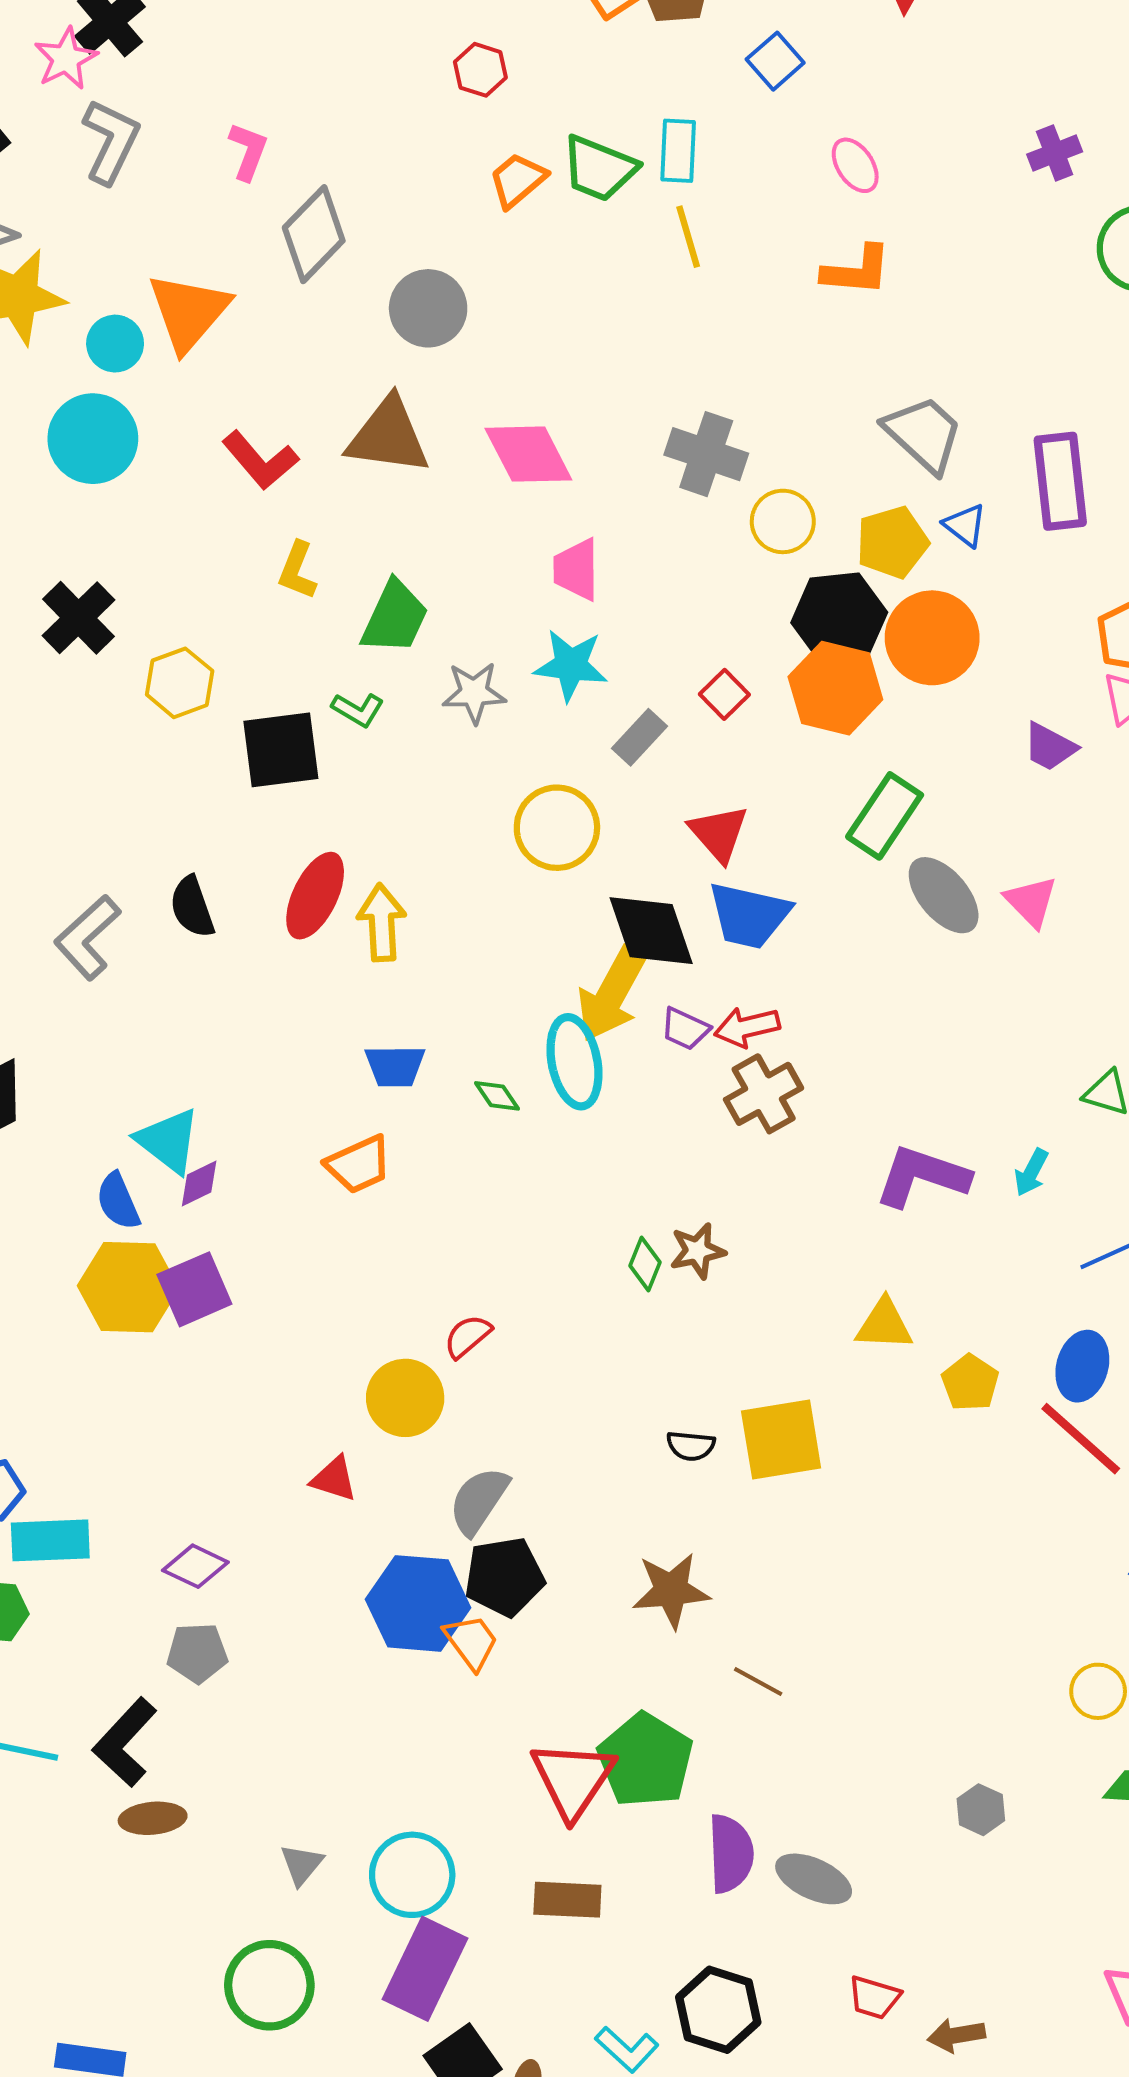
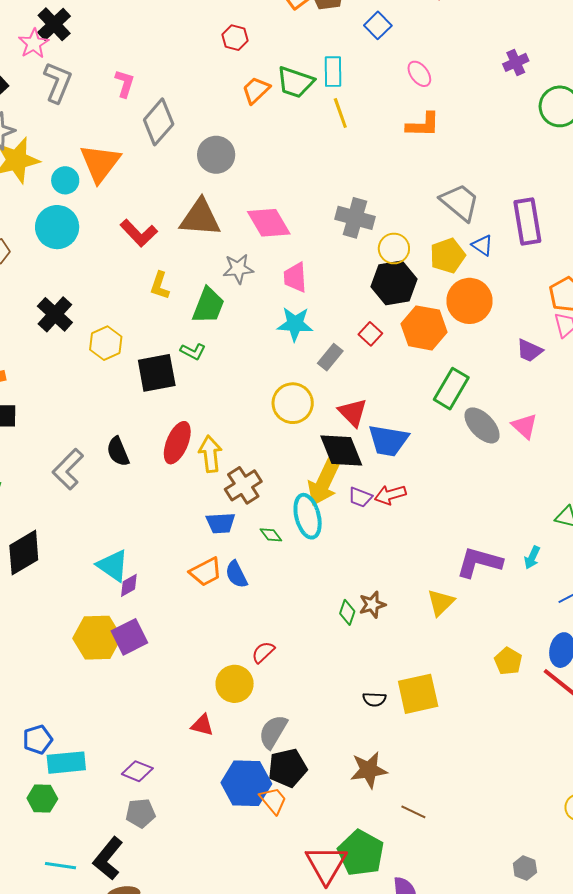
black hexagon: (839, 617) -> (394, 283), moved
gray star: (474, 693) -> (238, 269), moved
red triangle: (719, 833) -> (353, 412), moved
brown cross: (764, 1094) -> (243, 485), moved
blue semicircle: (118, 1201) -> (236, 574), moved
yellow triangle: (884, 1325) -> (441, 602), moved, turned -44

